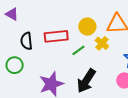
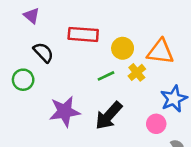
red rectangle: (56, 36) -> (83, 34), moved
black semicircle: (26, 41) -> (43, 52), turned 132

